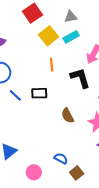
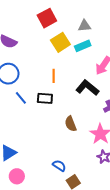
orange line: (52, 65) -> (54, 76), moved
black L-shape: (80, 78) -> (87, 88), turned -40
pink circle: (34, 172) -> (17, 176), moved

